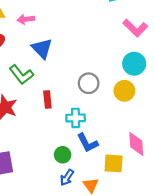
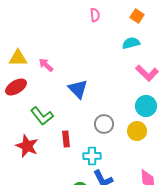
pink arrow: (26, 19) -> (46, 65), turned 49
blue triangle: (42, 49) -> (78, 89), moved

